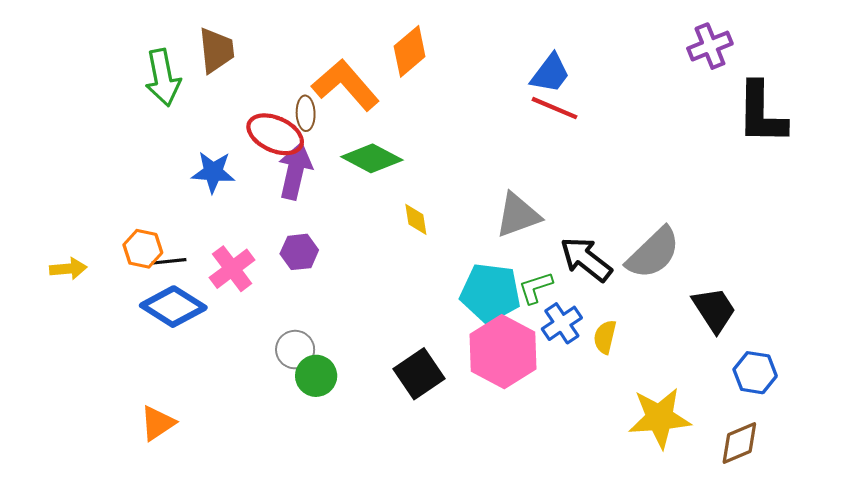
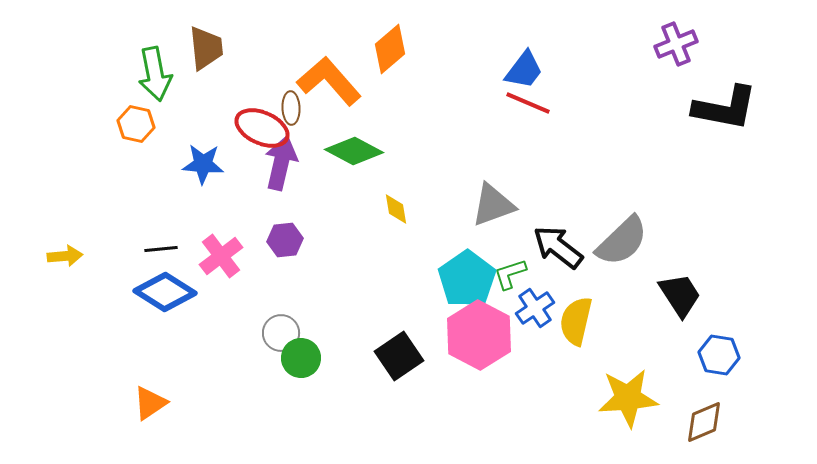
black L-shape: (761, 113) -> (725, 108), turned -80
orange hexagon: (143, 249) -> (136, 124), moved
cyan pentagon: (490, 293) -> (467, 279), turned 30
yellow semicircle: (605, 337) -> (576, 321), size x1.5

